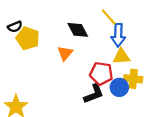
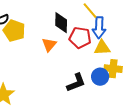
black diamond: (78, 30) -> (61, 23), turned 30
red pentagon: (101, 74) -> (80, 38), moved

